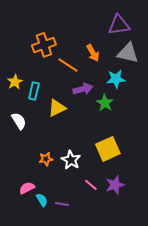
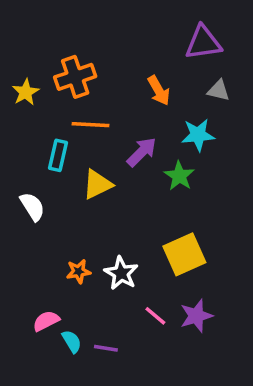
gray triangle: (128, 53) -> (219, 90), size x0.6
orange line: (68, 65) -> (90, 125), moved, turned -30
yellow star: (15, 82) -> (26, 92), moved
purple arrow: (83, 89) -> (142, 152), turned -30

